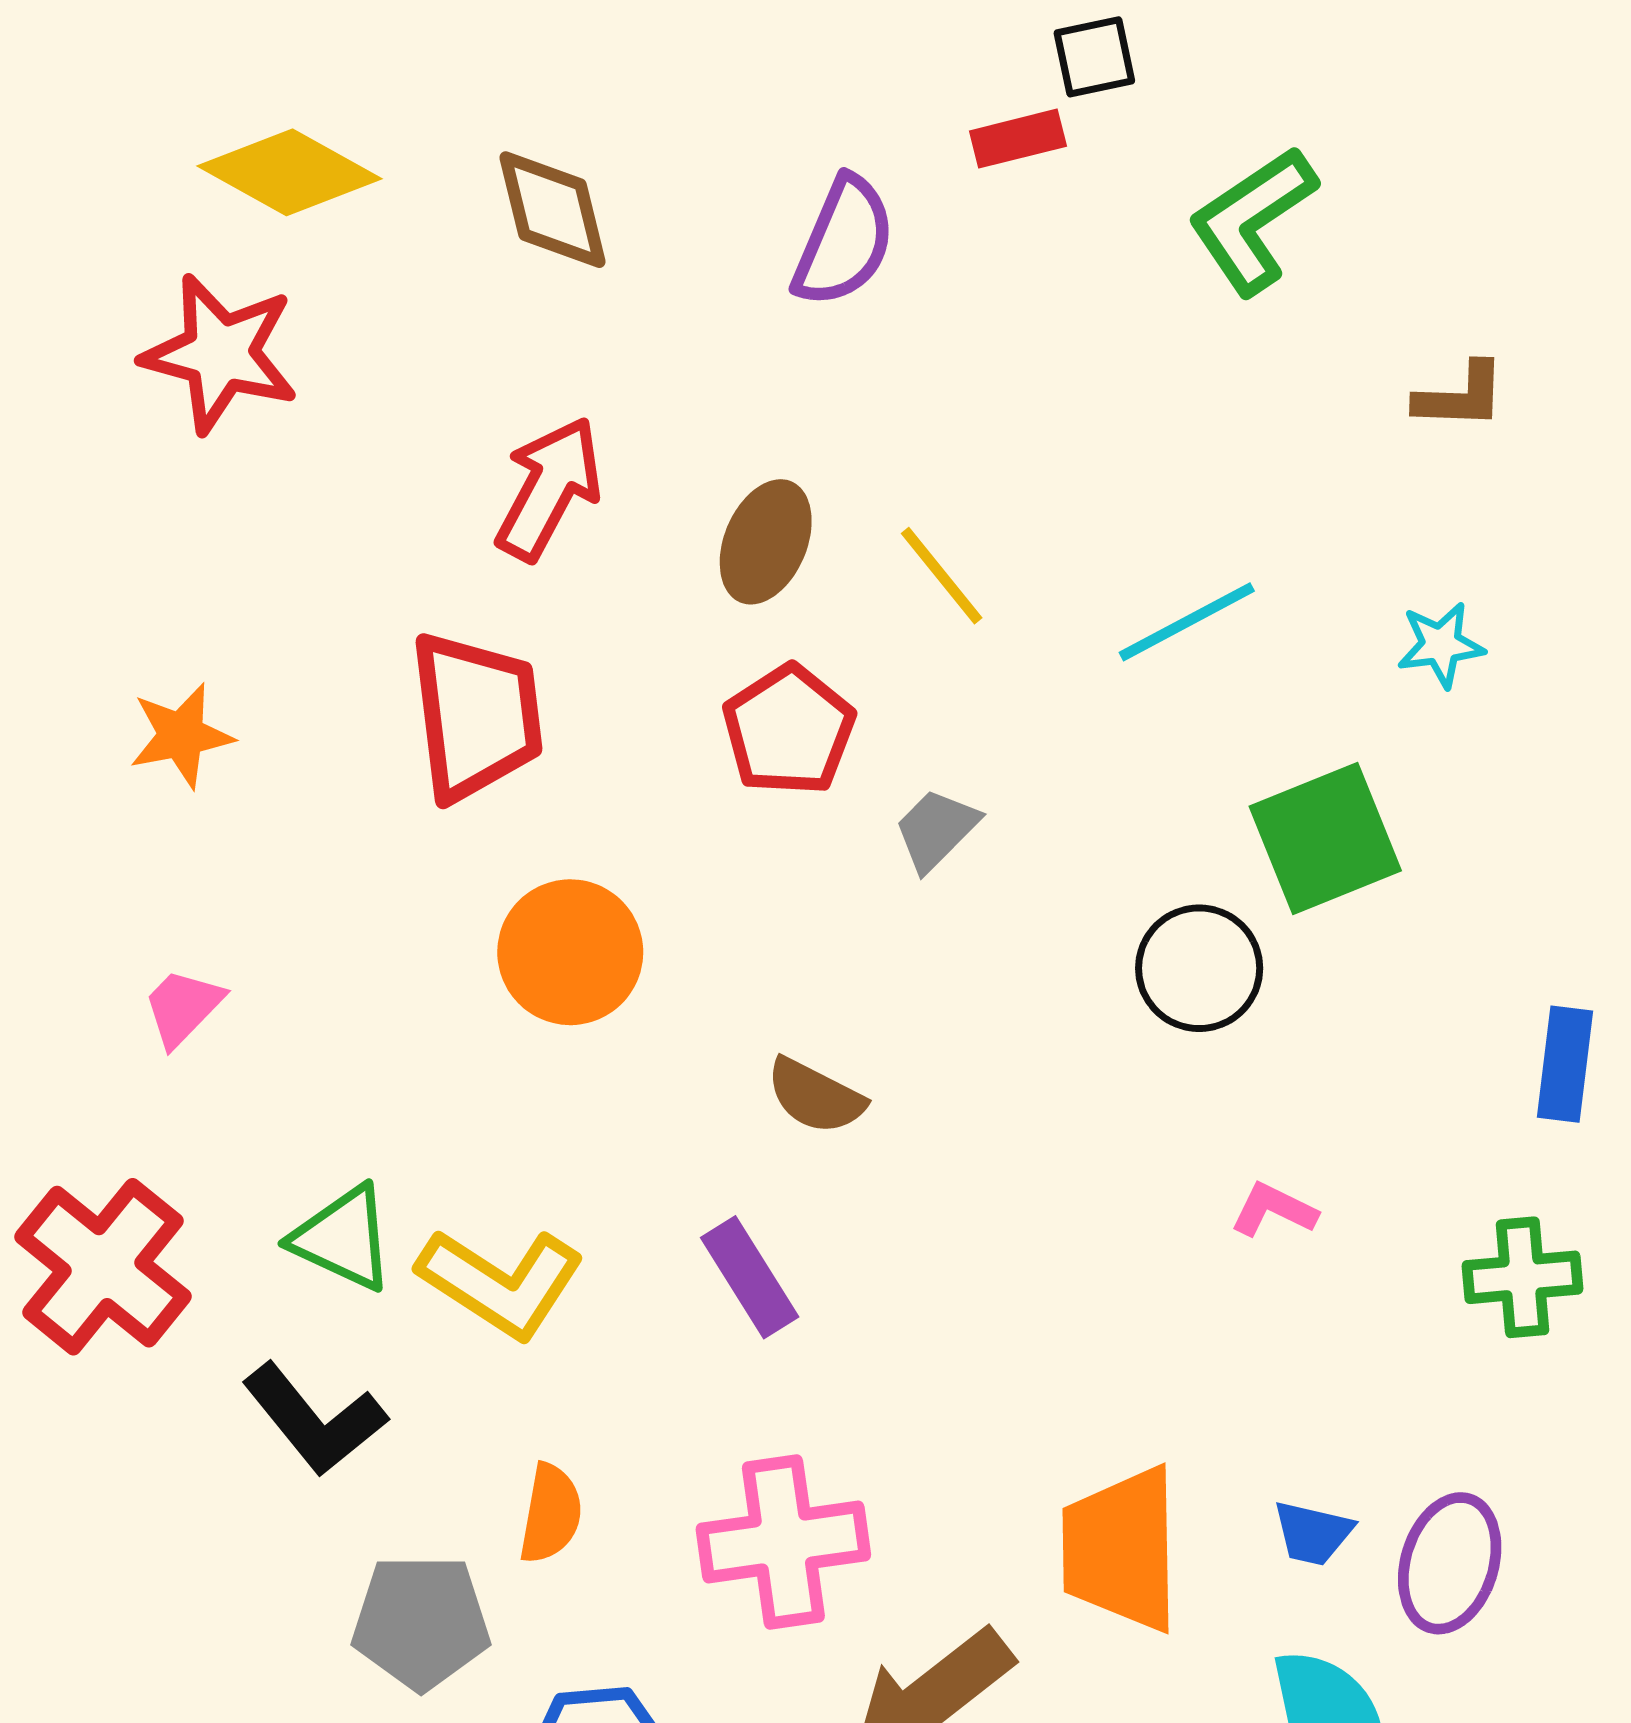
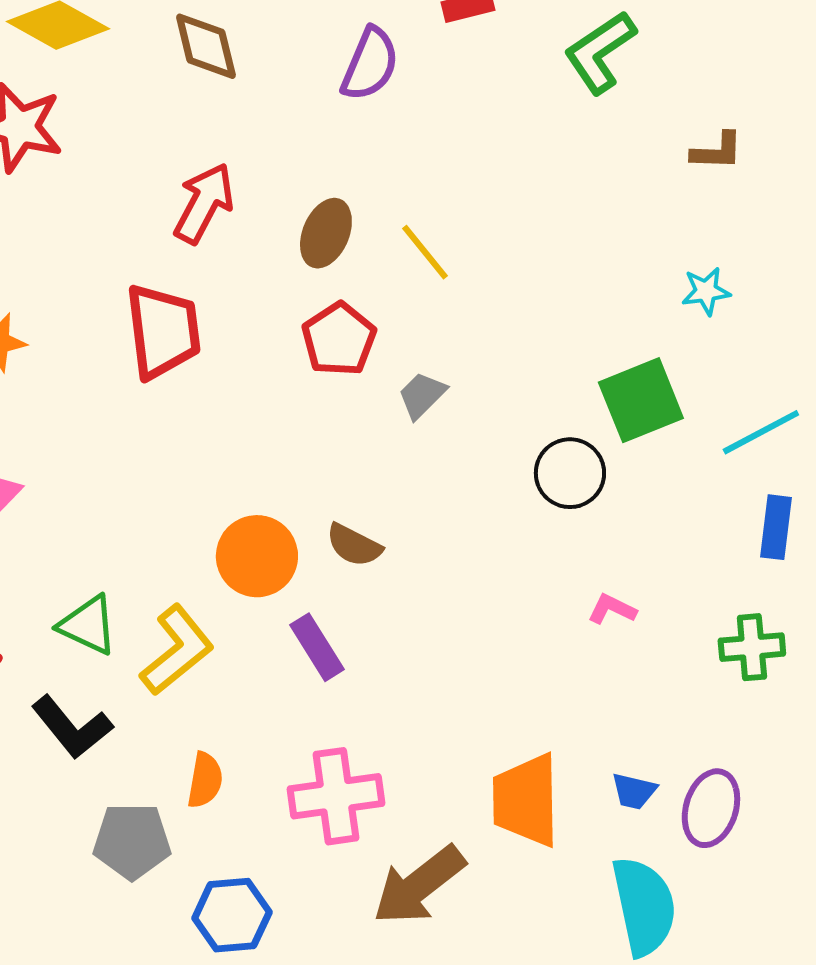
cyan line: (1187, 622) -> (761, 432), moved
orange circle: (570, 952) -> (257, 556), moved
yellow L-shape: (501, 1283) -> (177, 650), turned -72

